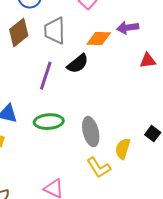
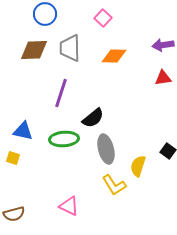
purple arrow: (128, 28) -> (163, 45), moved
brown diamond: (19, 33) -> (34, 50), turned 36
black semicircle: (78, 64) -> (93, 118), moved

